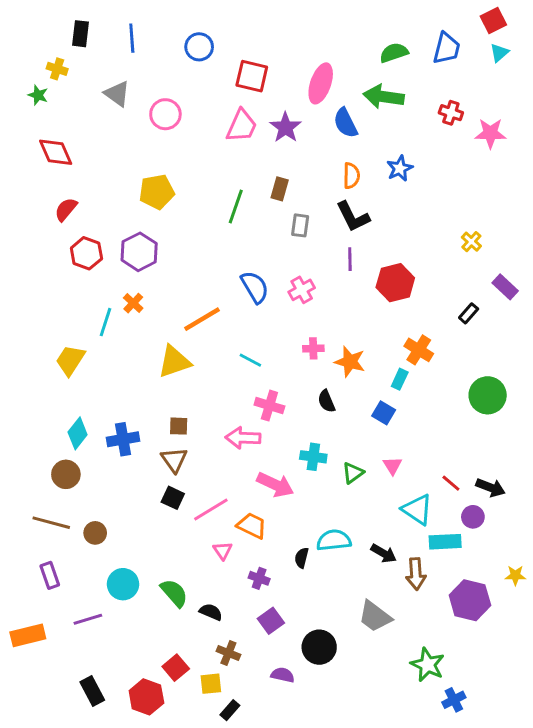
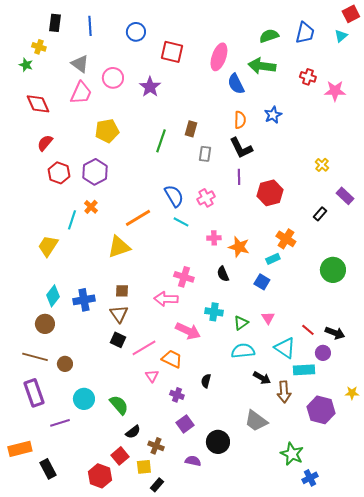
red square: (493, 20) -> (351, 14), moved
pink trapezoid: (242, 126) -> (81, 93), moved
purple star: (286, 127) -> (150, 87), moved
cyan line: (250, 360) -> (181, 222), moved
cyan rectangle: (400, 379) -> (273, 259), turned 40
cyan semicircle: (334, 540) -> (243, 351), moved
purple rectangle: (50, 575) -> (34, 393), size x1.5
black semicircle: (211, 612) -> (133, 432), moved, turned 119
orange rectangle: (28, 635) -> (20, 449), moved
black rectangle: (92, 691) -> (48, 469), moved

